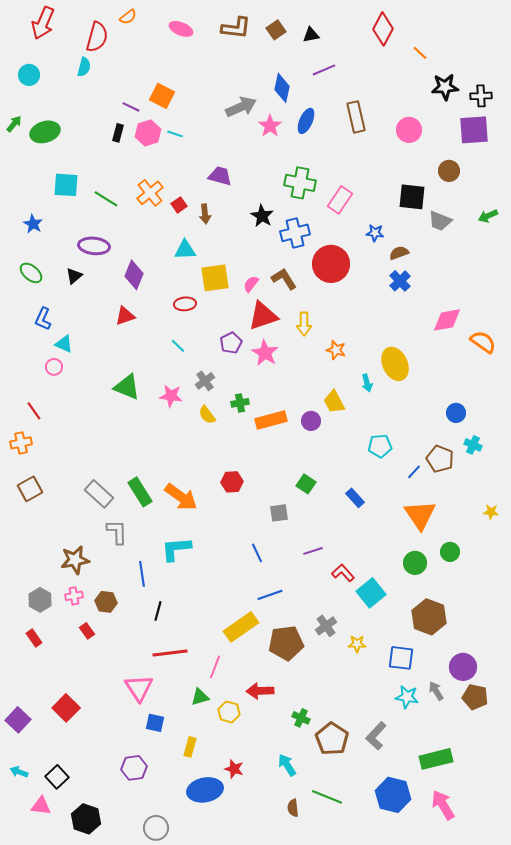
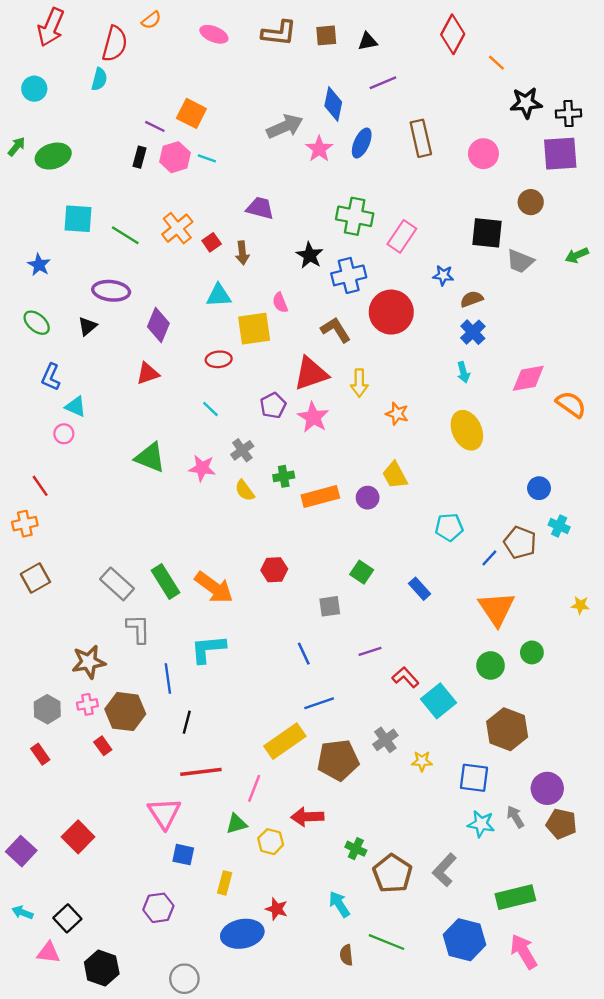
brown square: (276, 30) -> (326, 35), turned 30
pink semicircle: (251, 284) -> (280, 303), moved, turned -60
cyan arrow: (367, 383) -> (463, 372), moved
brown hexagon: (106, 602) -> (125, 712), size x1.5

